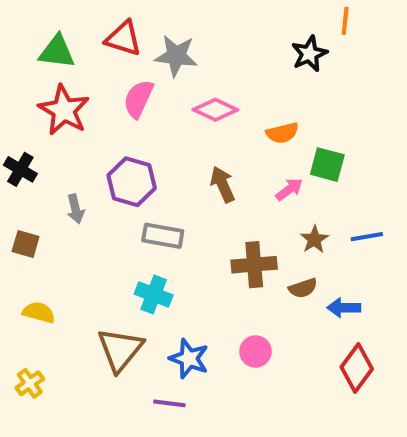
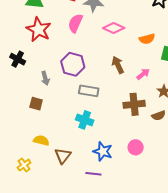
pink arrow: (289, 189) -> (143, 74), moved
brown square: (26, 244) -> (36, 104), moved
yellow semicircle: (39, 312) -> (41, 140), moved
brown triangle: (120, 350) -> (63, 156), moved, size x0.7

